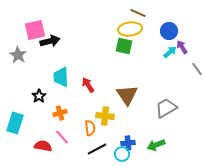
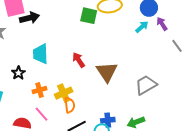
green square: (124, 46) -> (89, 16), moved
cyan arrow: (170, 52) -> (142, 27), moved
red arrow: (88, 85) -> (79, 60), moved
yellow cross: (105, 116) -> (64, 93), moved, turned -30

